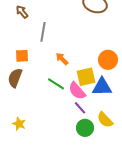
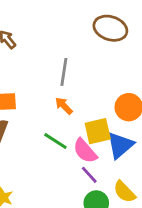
gray line: (43, 32) -> (64, 72), moved
blue triangle: (102, 87) -> (120, 145), turned -40

